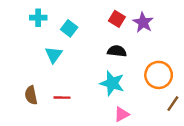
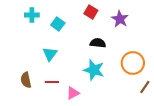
red square: (117, 19) -> (91, 12), moved
cyan triangle: (54, 55) -> (50, 54), moved
pink triangle: (122, 114) -> (73, 93), moved

